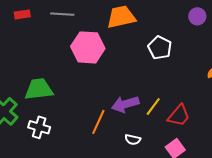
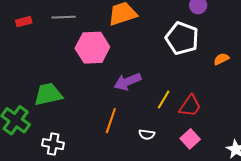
white pentagon: (160, 48) -> (182, 38), moved, size x1.4
purple arrow: (125, 104) -> (128, 82), moved
white cross: (39, 127) -> (53, 144), moved

